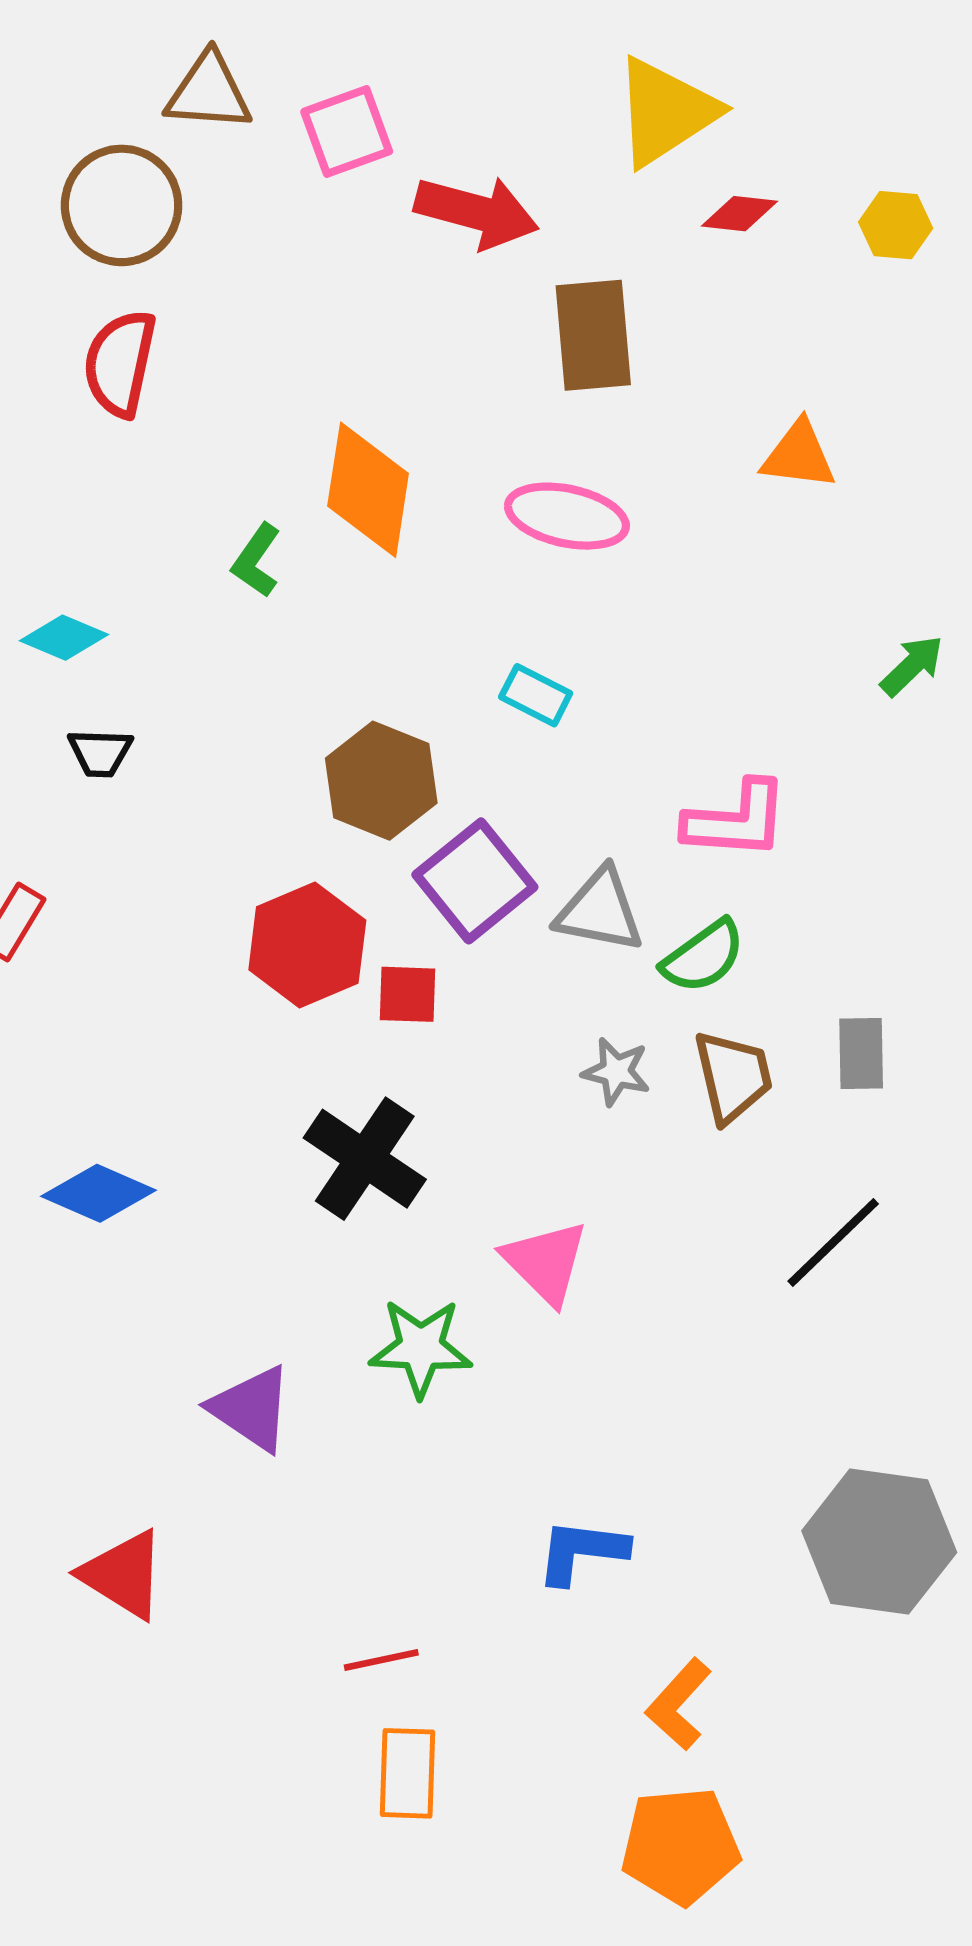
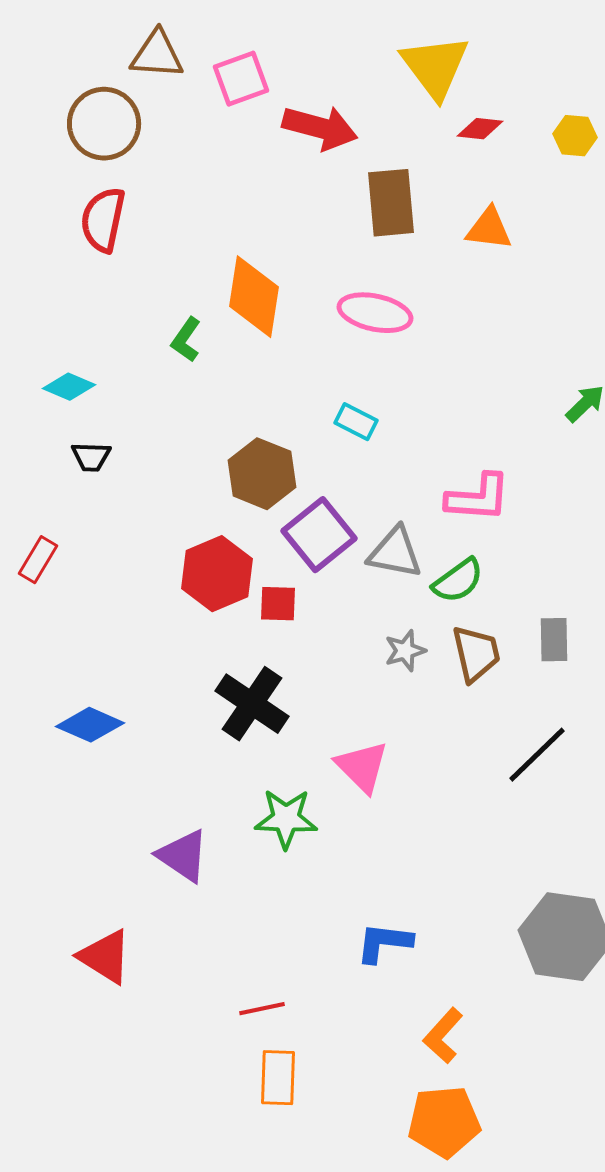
yellow triangle: (666, 112) -> (435, 67), turned -34
orange triangle: (799, 455) -> (489, 229), moved
gray star: (616, 1072) -> (405, 651), turned -30

